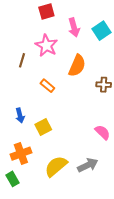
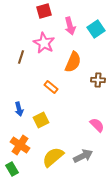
orange rectangle: (47, 86) -> (51, 87), moved
orange cross: (21, 154) -> (20, 145), turned -36

